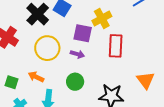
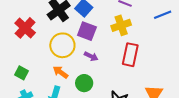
purple square: (83, 33) -> (87, 31), moved
orange arrow: (36, 77) -> (61, 72), moved

